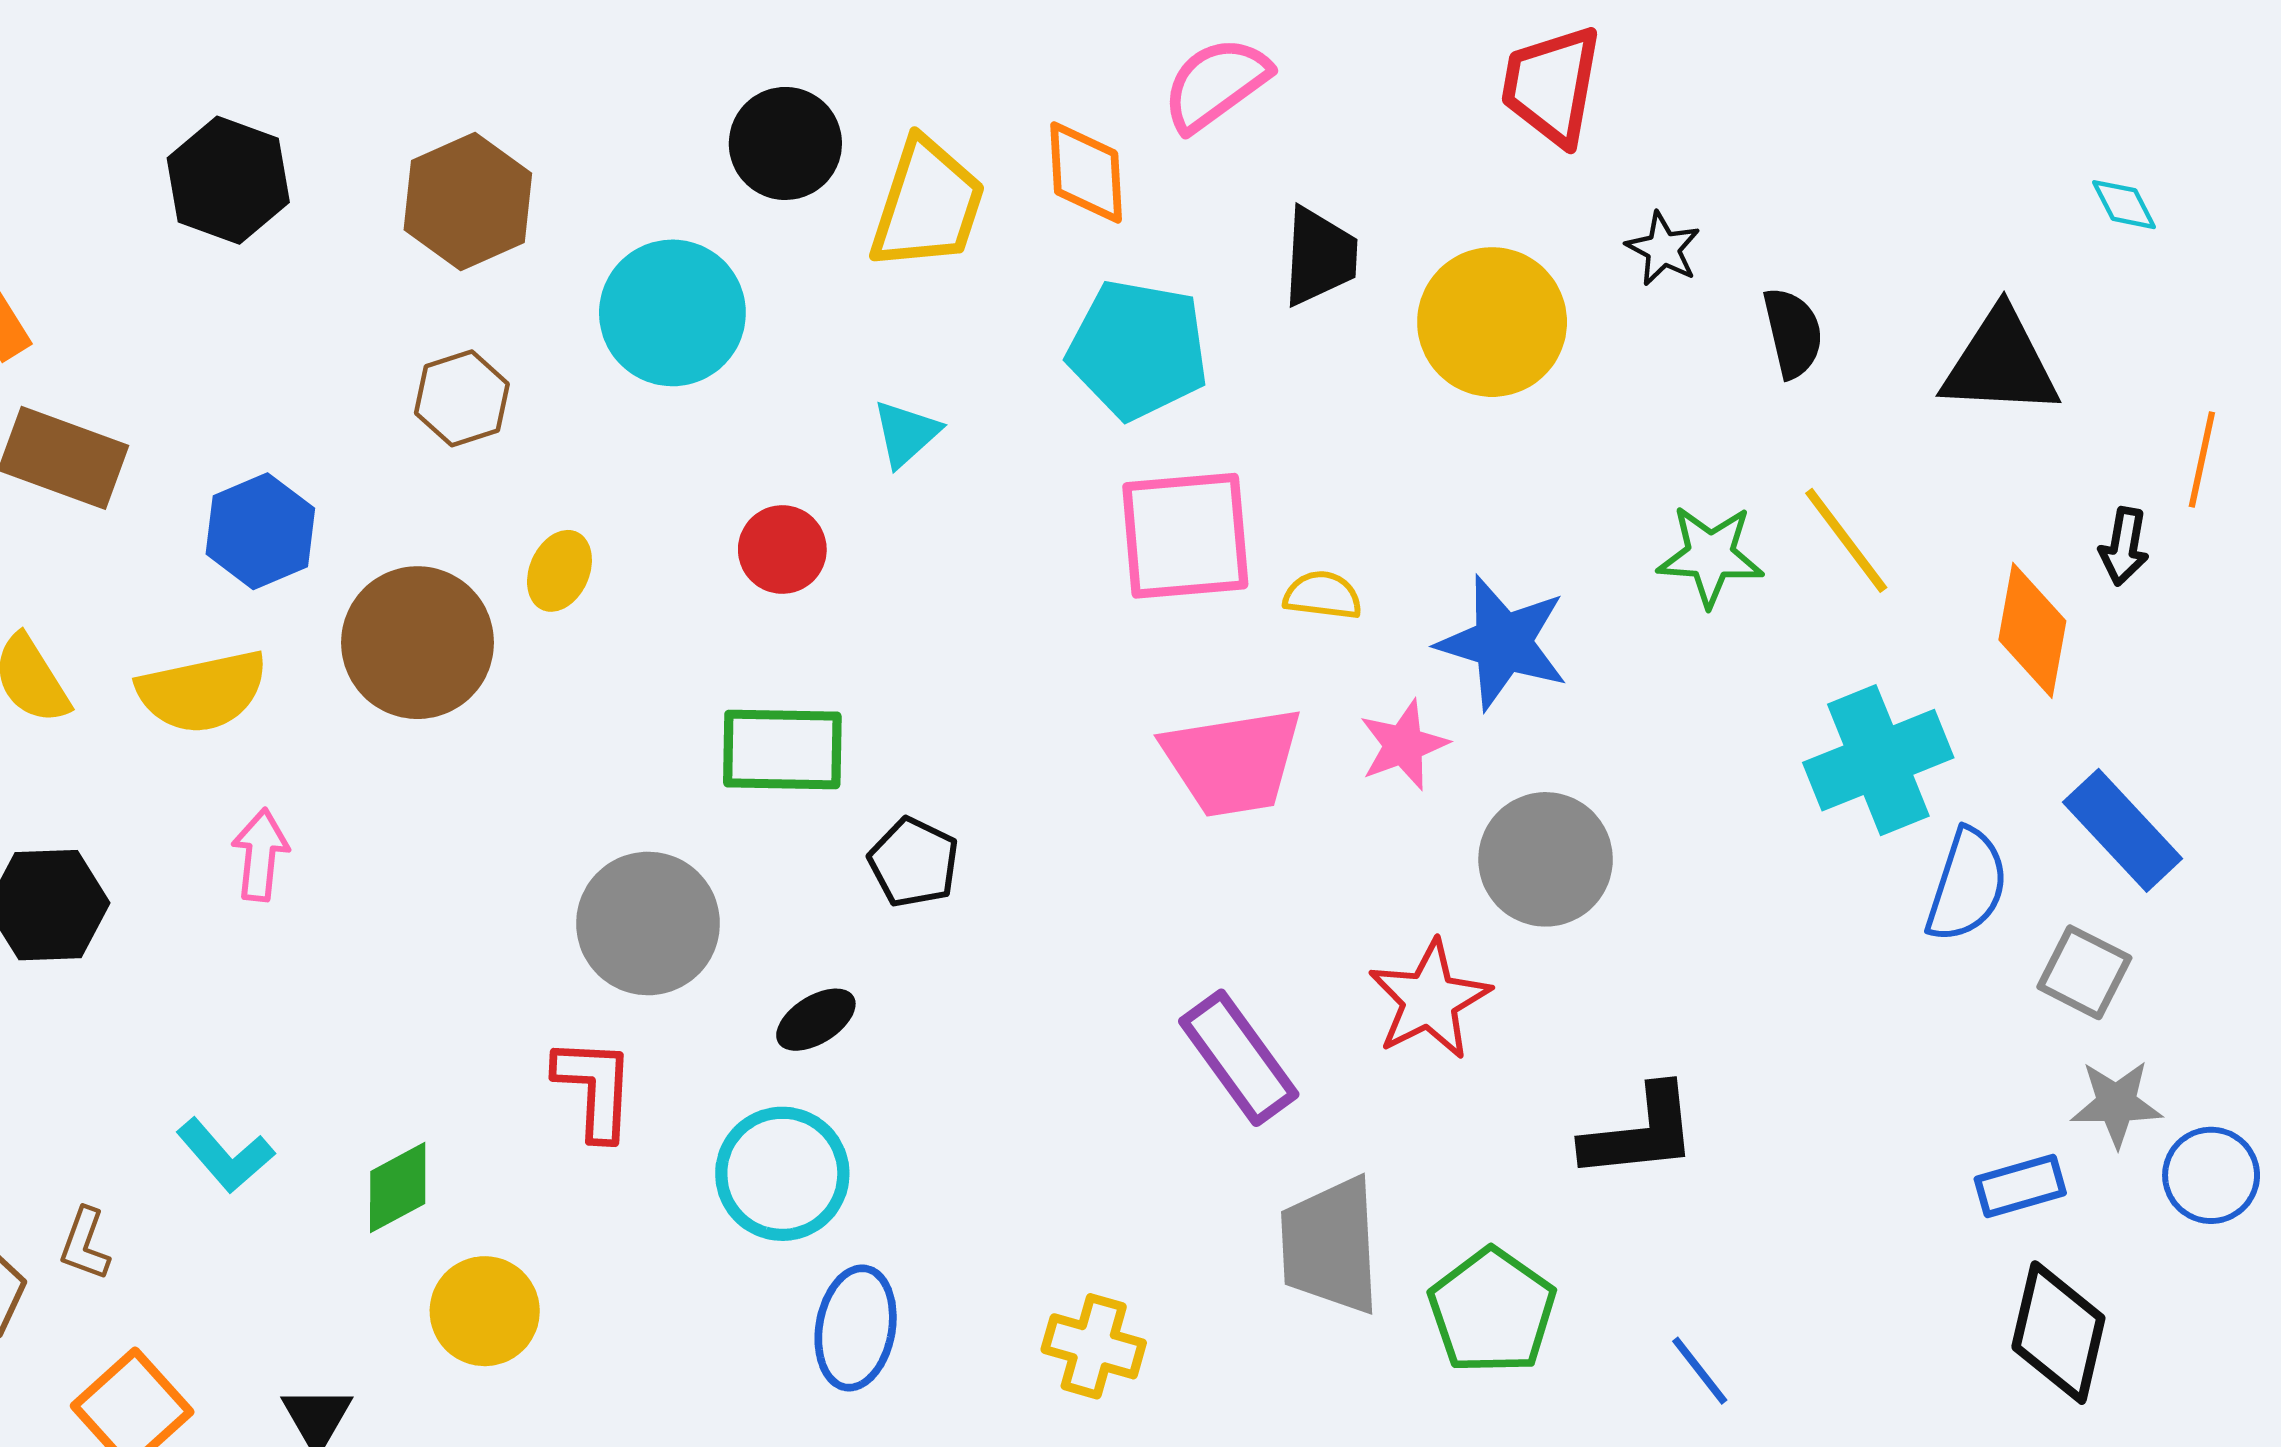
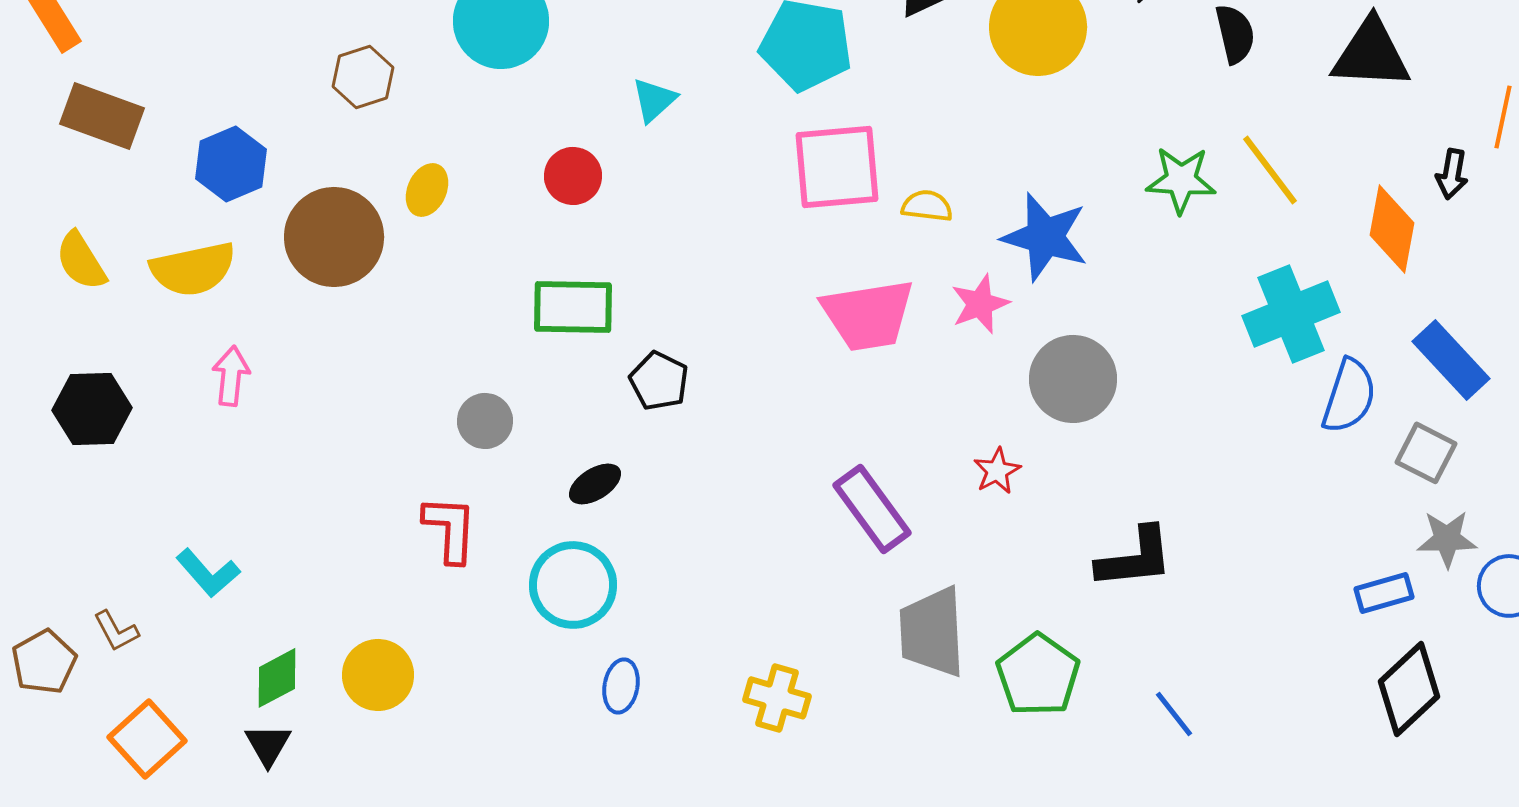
gray circle: (648, 923) -> (485, 421), size x0.6
red star: (1430, 1000) -> (997, 471), size x0.6
green diamond: (398, 1188) -> (277, 678), moved
brown L-shape: (85, 1244) -> (116, 631), turned -48
blue ellipse: (856, 1328) -> (621, 686), size x0.7
black diamond: (2058, 1333) -> (1409, 689), turned 34

